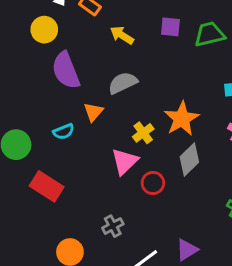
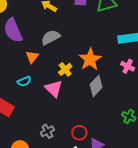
cyan semicircle: (64, 132) -> (24, 81), moved
pink triangle: (125, 161) -> (54, 89), turned -30
red circle: (153, 183) -> (79, 133), moved

